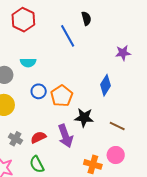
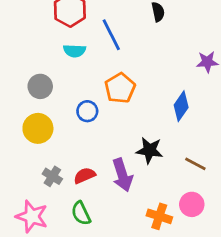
blue line: (68, 36) -> (111, 35), moved
cyan semicircle: (28, 63) -> (75, 51), moved
orange pentagon: (62, 96) -> (120, 88), moved

